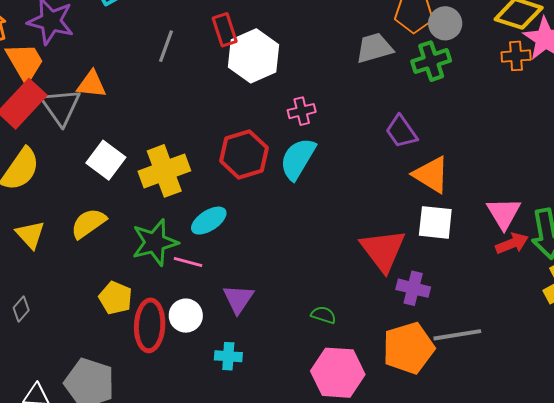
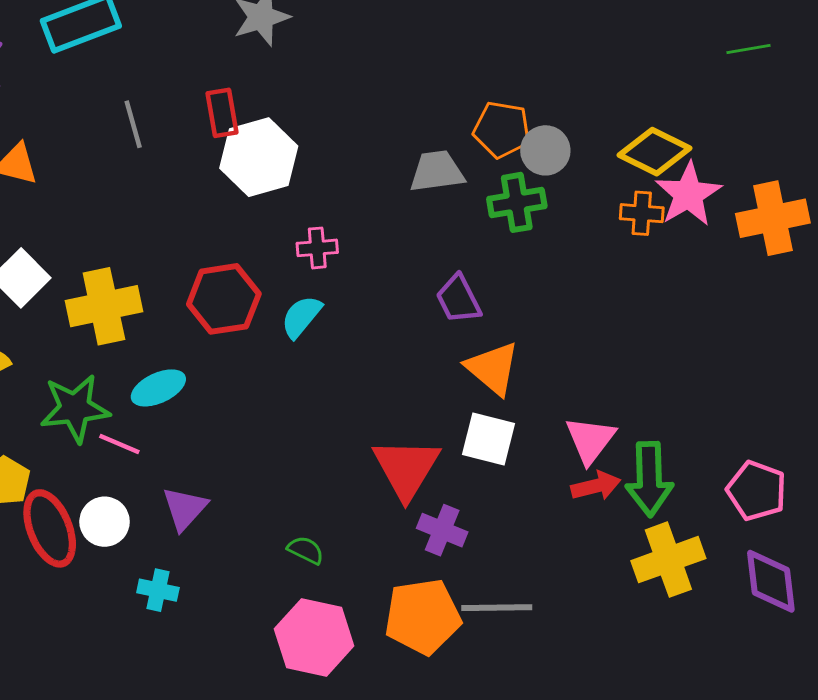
gray line: (166, 46) -> (133, 124), turned -44
cyan semicircle: (298, 159) -> (301, 317), size x0.7
red ellipse: (150, 325) -> (50, 528), turned -33

